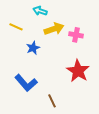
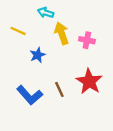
yellow arrow: (54, 29) -> (62, 33), turned -90
brown line: (52, 101) -> (59, 89), moved

